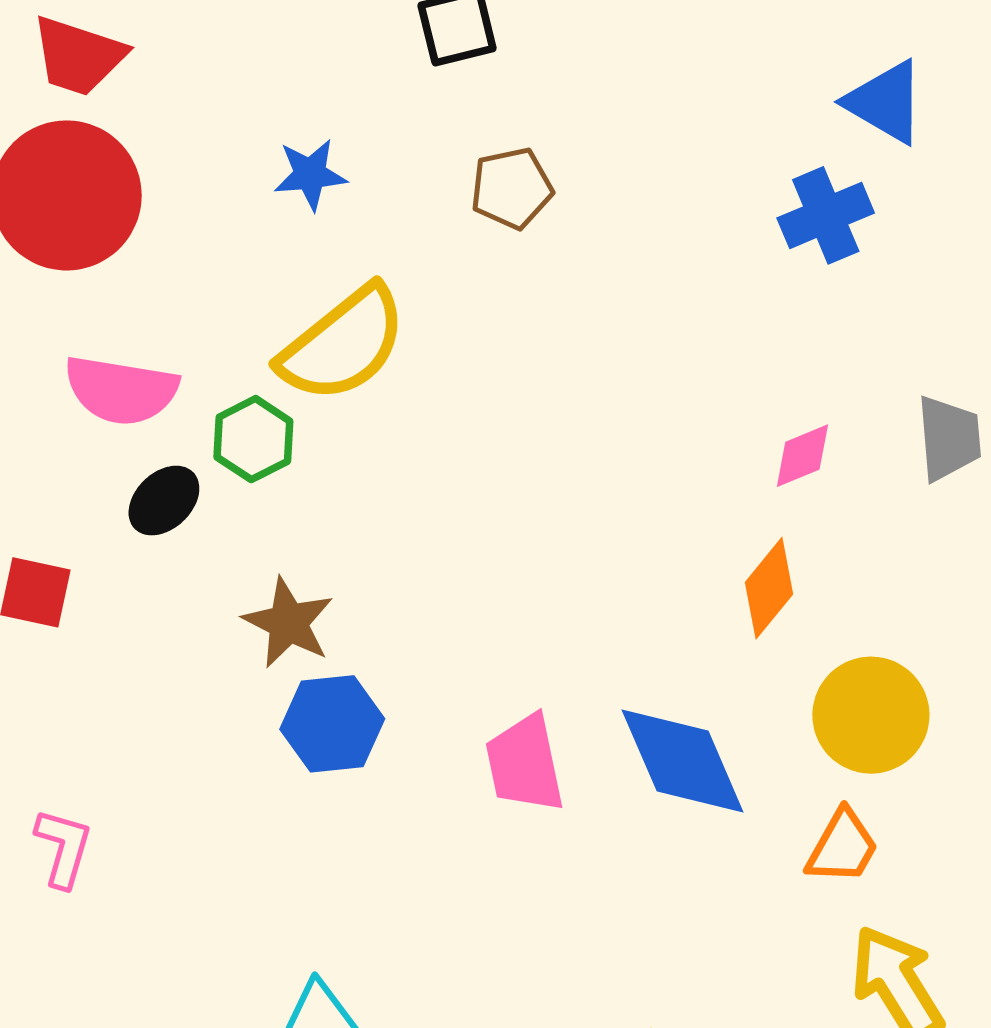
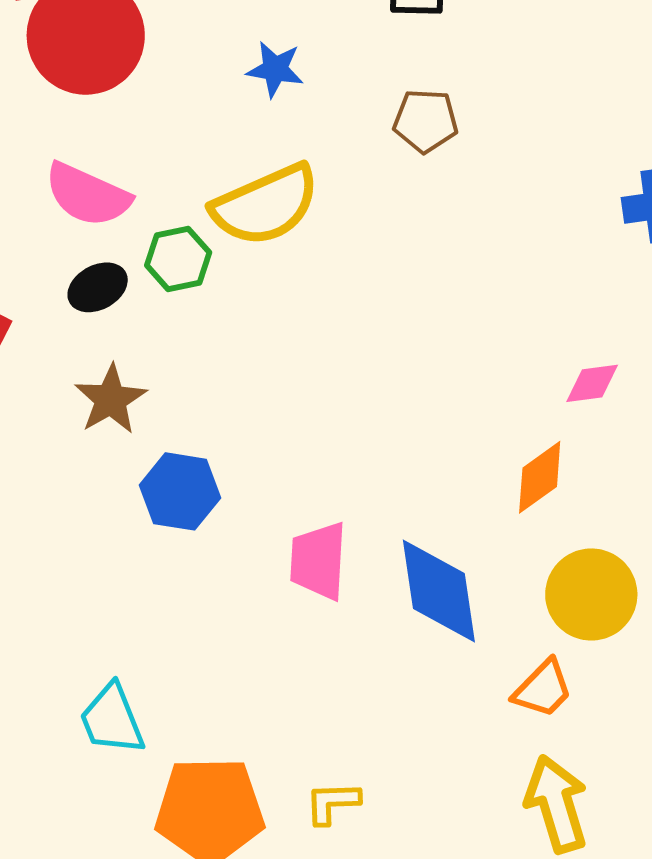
brown star: (288, 623) -> (111, 399), moved

